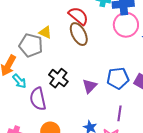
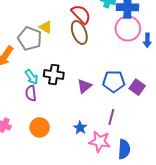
black cross: (58, 78) -> (54, 75), turned -36
cyan arrow: (19, 81) -> (32, 77), moved
purple semicircle: (38, 99) -> (31, 93), size x0.7

